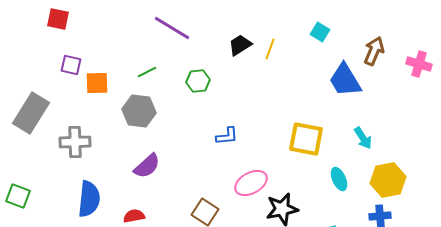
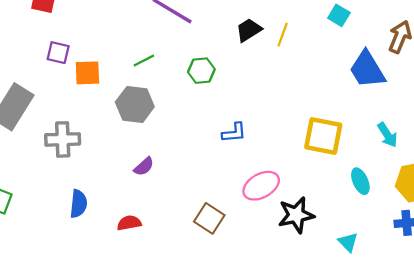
purple semicircle: (147, 166) -> (144, 167), size x0.7
blue semicircle: (89, 199) -> (78, 204), size x0.7

